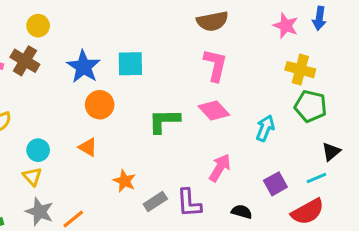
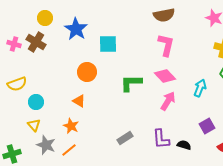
blue star: (84, 67) -> (76, 29), moved
cyan circle: (38, 150) -> (36, 102), moved
pink arrow: (220, 168) -> (168, 101), moved
yellow triangle: (32, 177) -> (34, 125), moved
orange star: (125, 181) -> (71, 126), moved
purple L-shape: (189, 203) -> (161, 139), moved

